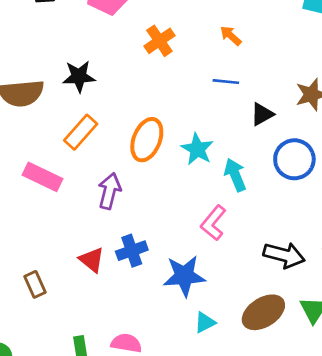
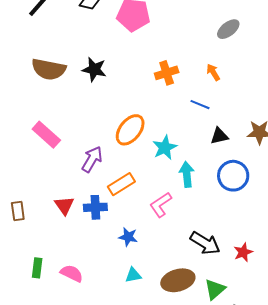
orange cross: (159, 41) -> (167, 73), moved
orange rectangle: (81, 132) -> (121, 184), moved
blue star: (184, 276) -> (128, 237), size x0.6

